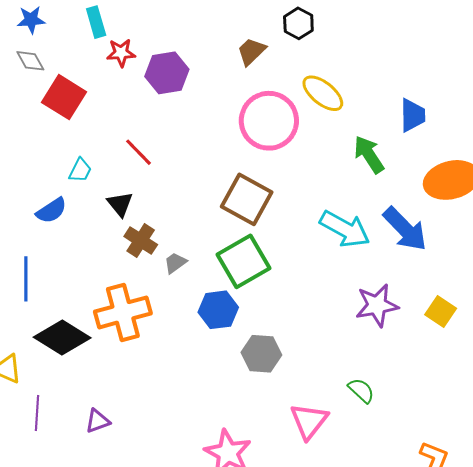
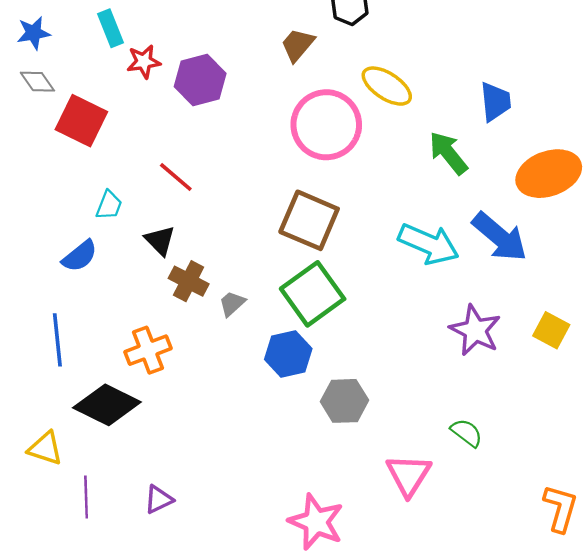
purple star: (377, 305) -> (475, 330), turned -30
orange cross: (123, 312) -> (148, 350), moved, size x0.7

